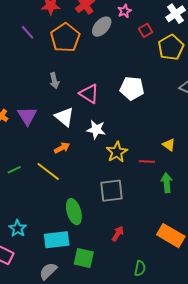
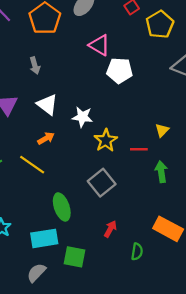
pink triangle: (89, 94) -> (99, 45), moved
yellow triangle: (169, 145) -> (162, 130), turned 40
gray square: (111, 191) -> (102, 183), turned -30
green semicircle: (140, 268) -> (137, 252), moved

